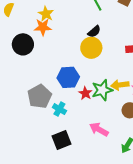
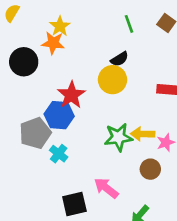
blue hexagon: (68, 77) -> (59, 115), moved
red star: (85, 93) -> (71, 95), moved, size x1.5
black square: (62, 140) -> (74, 204), moved

